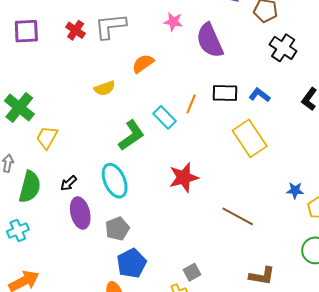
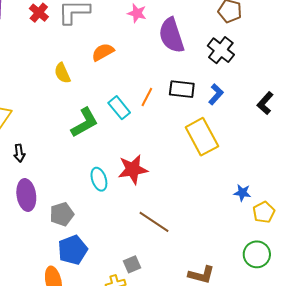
black cross: (283, 48) -> (221, 50), moved
yellow semicircle: (105, 88) -> (62, 73), turned 80
blue L-shape: (259, 95) -> (216, 94), turned 90
cyan ellipse: (115, 181) -> (99, 179), moved, size x0.7
black arrow: (69, 183) -> (19, 153), moved, turned -60
brown line: (238, 216) -> (154, 222), moved

